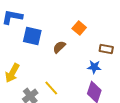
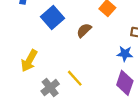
blue square: (32, 36) -> (53, 18), turned 36

